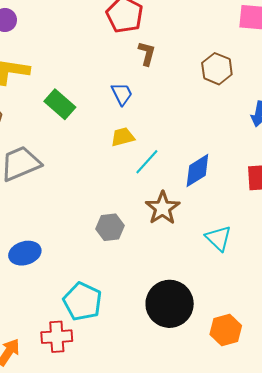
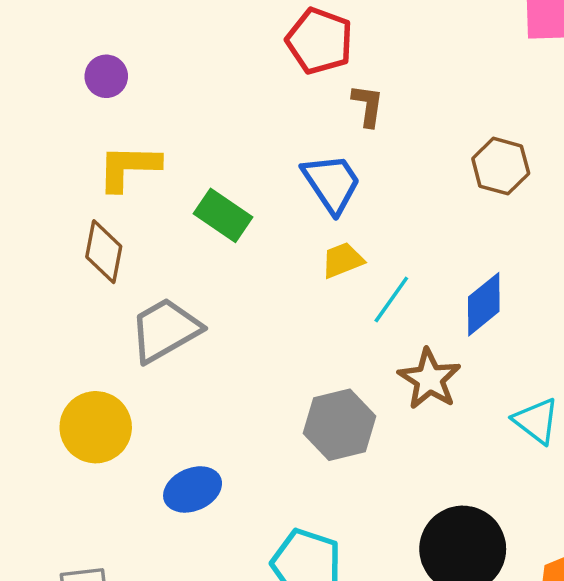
brown hexagon: (217, 69) -> (501, 166), moved
blue trapezoid: (122, 94) -> (332, 183), size x1.5
gray hexagon: (110, 227) -> (339, 425), size x1.4

